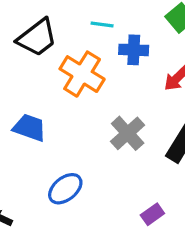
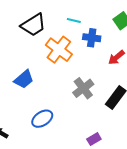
blue trapezoid: (30, 128) -> (24, 79), turned 115

